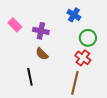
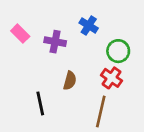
blue cross: (74, 15) -> (89, 26), moved
brown semicircle: (42, 54) -> (70, 81), moved, turned -120

